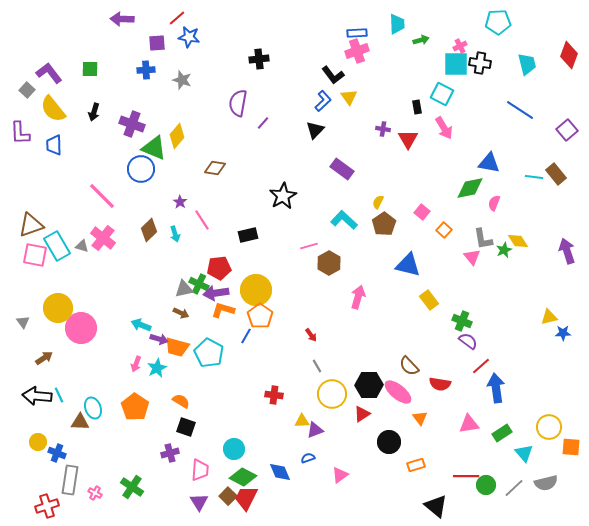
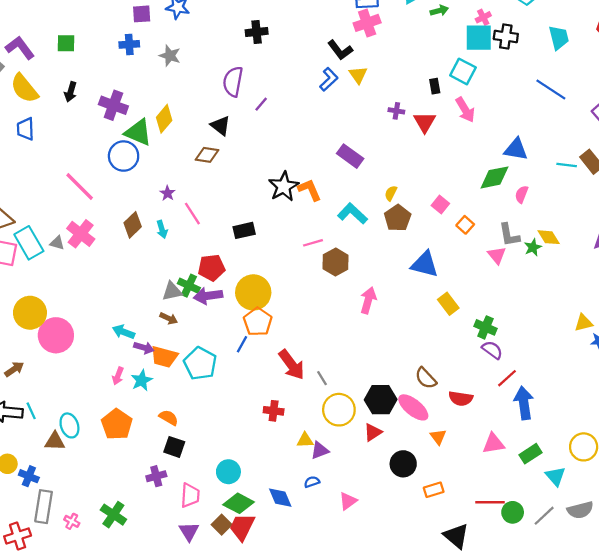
black triangle: (315, 130) -> (221, 126), moved, turned -36
orange L-shape: (223, 310) -> (310, 190), moved, turned 50
red arrow: (311, 335) -> (292, 365), moved, size x2.0

